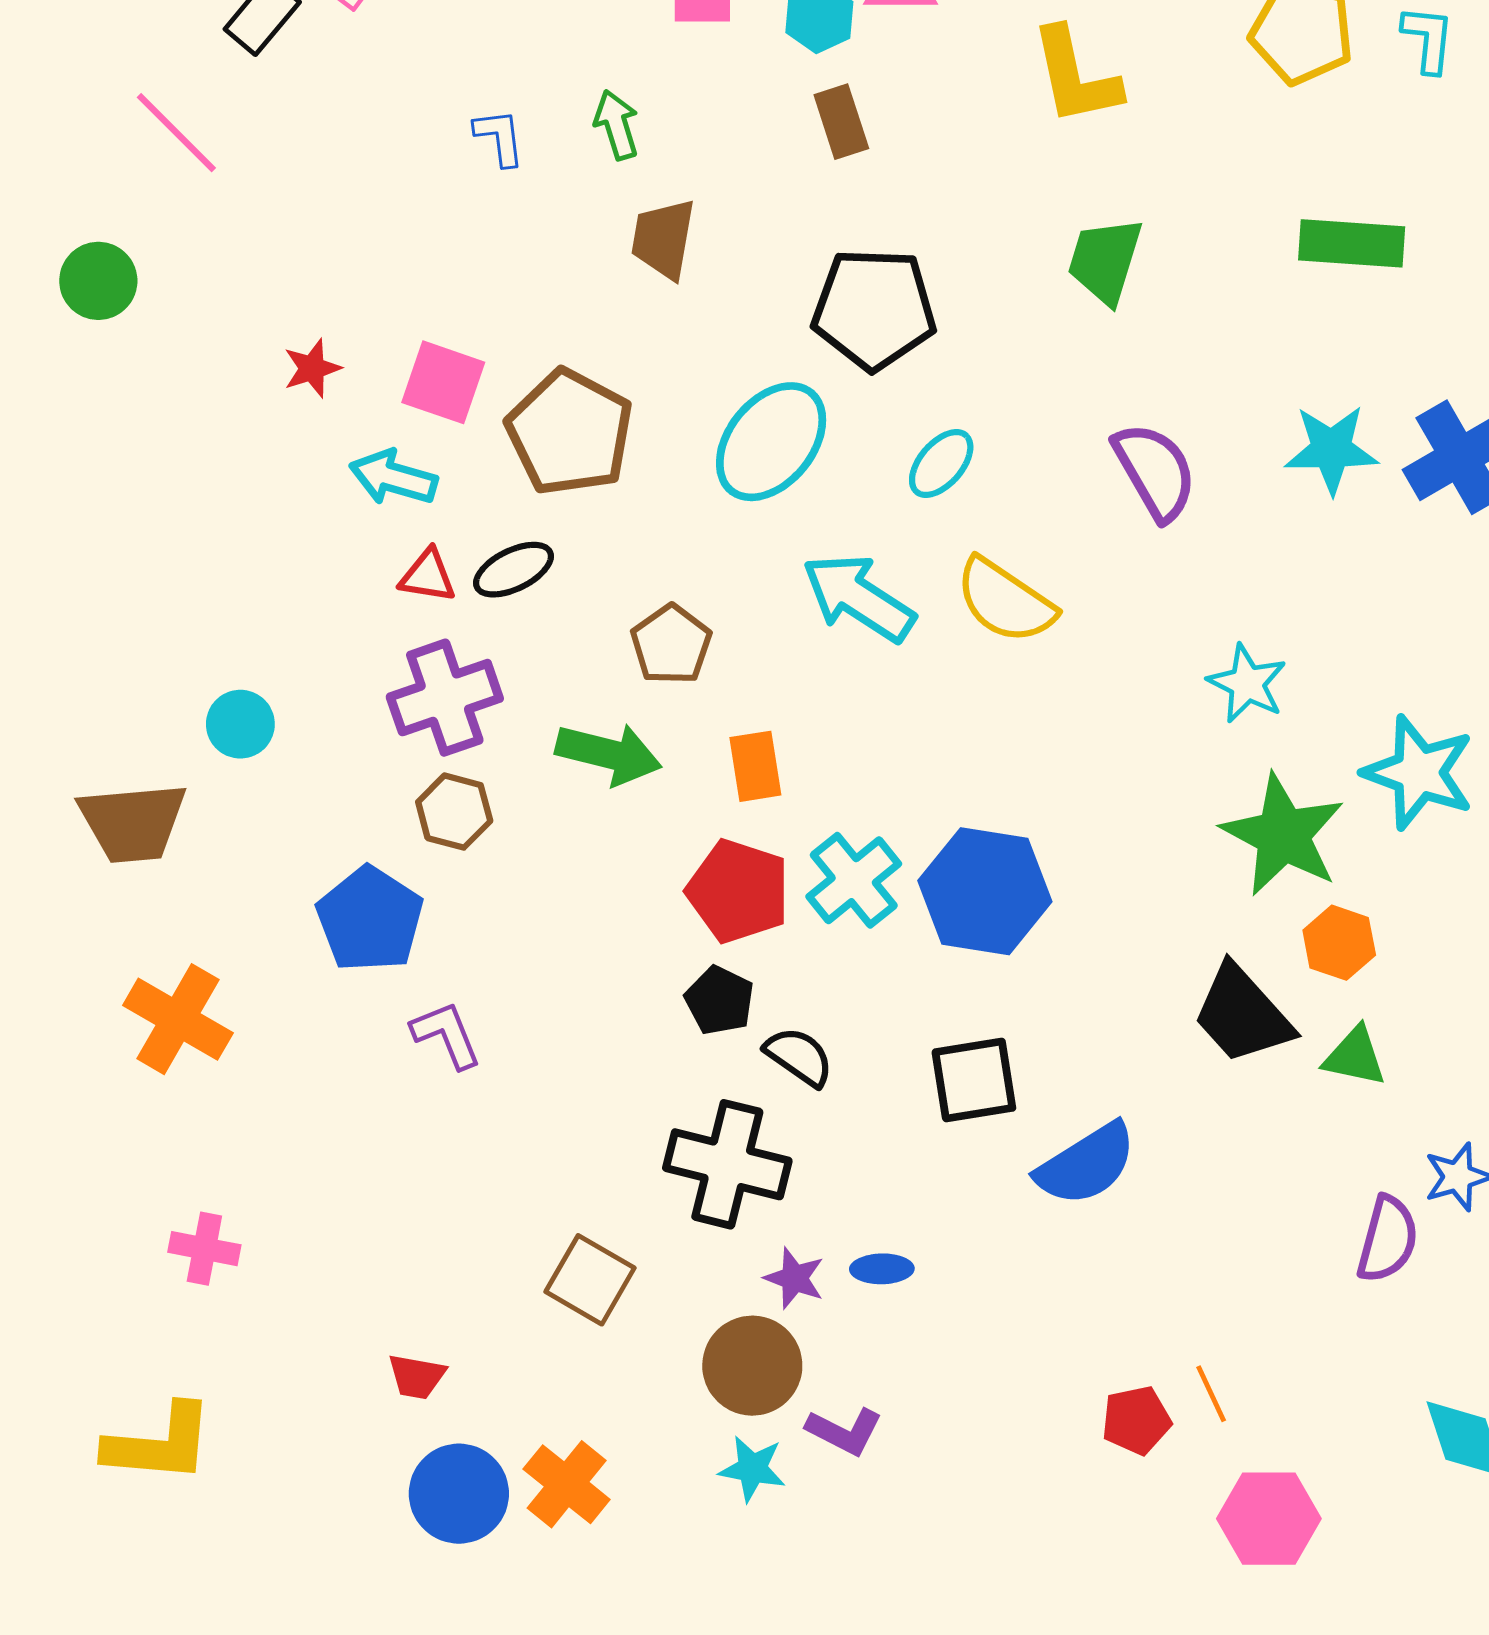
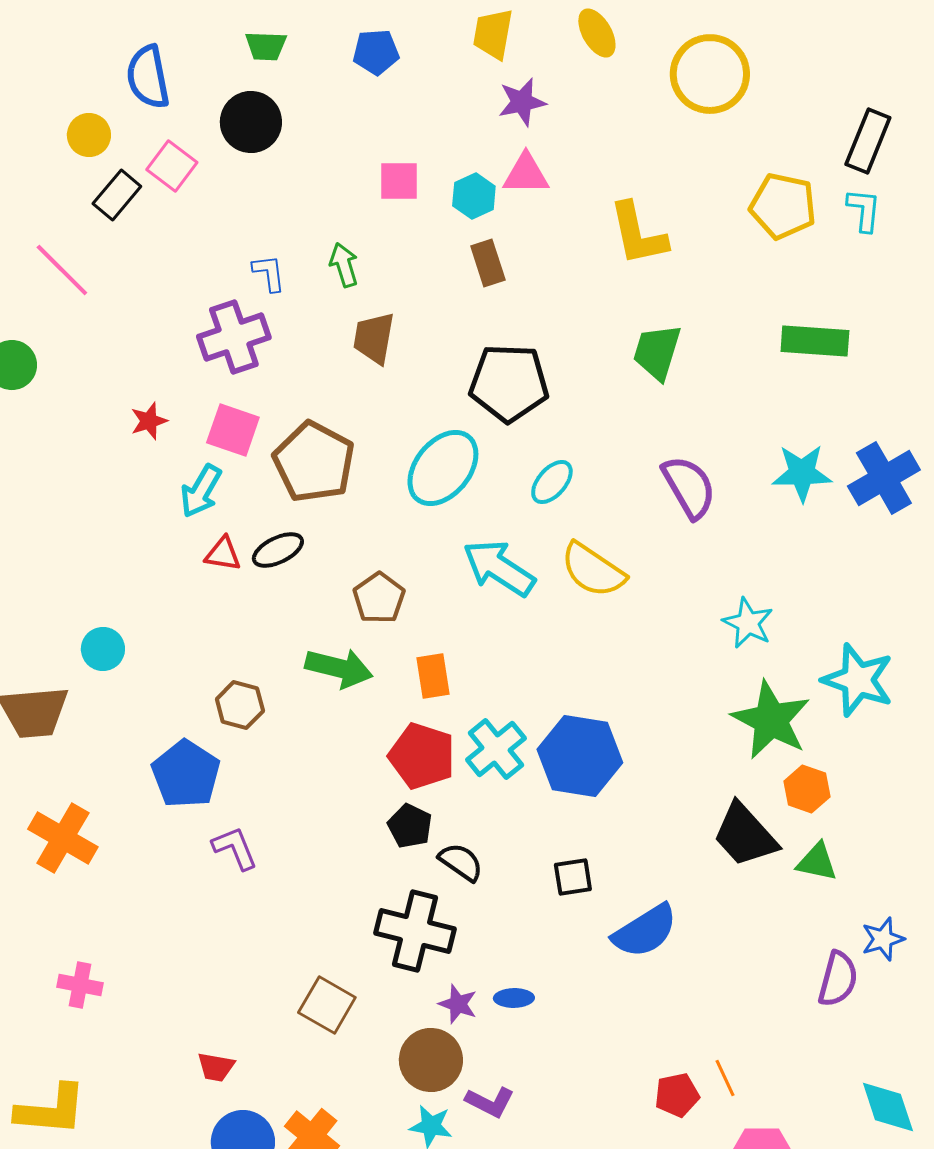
cyan arrow: (393, 478) -> (201, 491), turned -76
purple cross: (445, 698) -> (234, 337), moved
black square: (974, 1080) -> (573, 877), size x0.7

